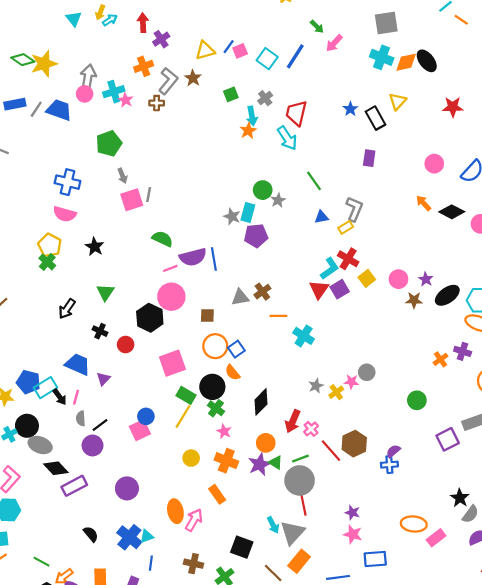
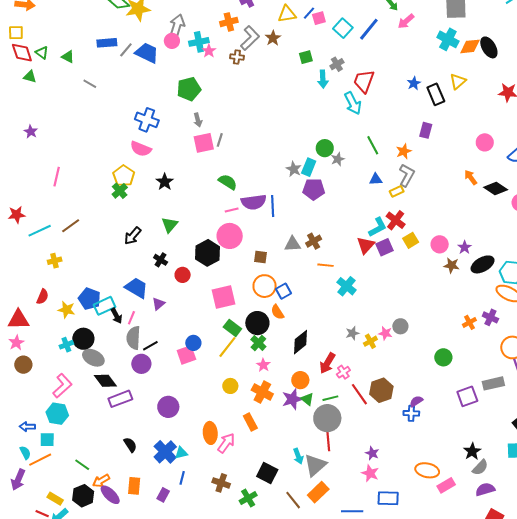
orange star: (248, 131) -> (404, 151), moved
gray semicircle: (81, 418) -> (133, 338), size x1.6

